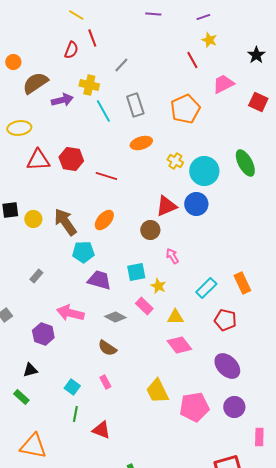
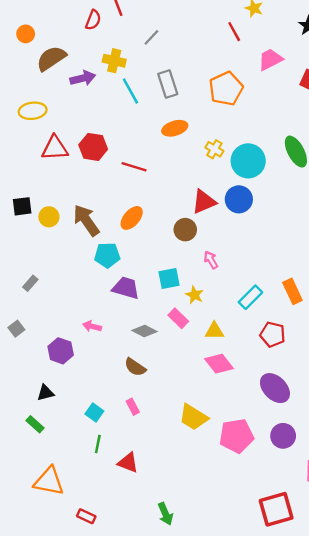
gray rectangle: (36, 276) -> (30, 283), moved
pink arrow: (70, 313) -> (92, 326), size x0.6
yellow trapezoid: (157, 391) -> (193, 417), turned -32

